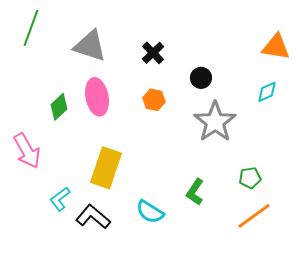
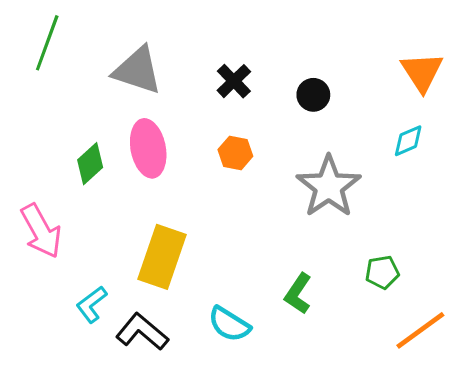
orange triangle: (276, 47) -> (422, 72), turned 48
black circle: (201, 78) -> (313, 95), moved
orange line: (254, 216) -> (420, 330), moved

